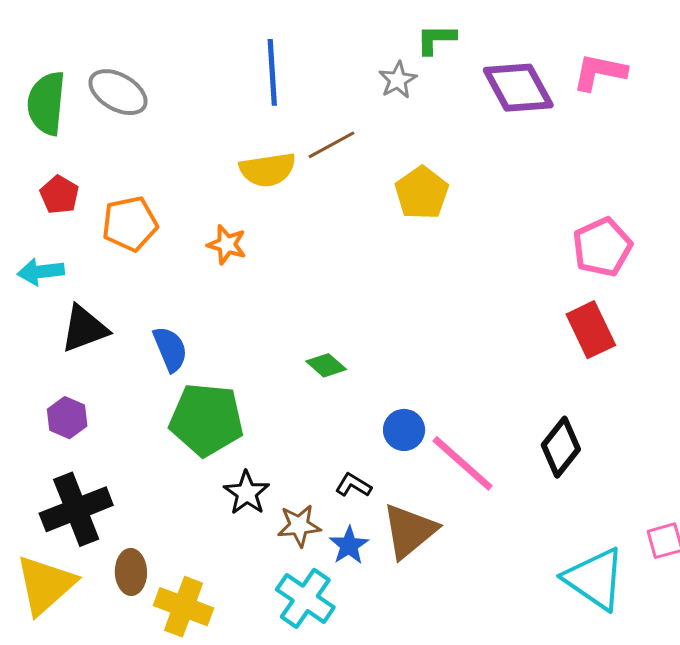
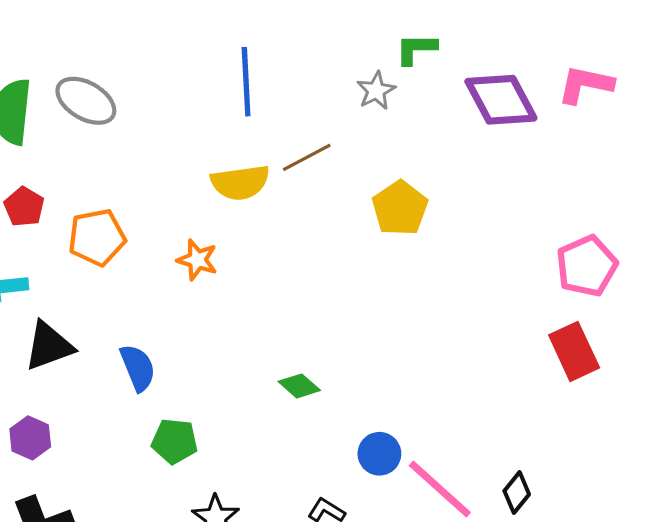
green pentagon: (206, 420) -> (175, 441), size x0.6
black diamond: (561, 447) -> (517, 493), moved, size x0.7

